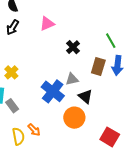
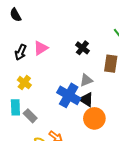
pink triangle: (47, 24) -> (41, 48), moved
black arrow: (13, 27) -> (21, 52), moved
black triangle: (85, 97) -> (86, 100), moved

